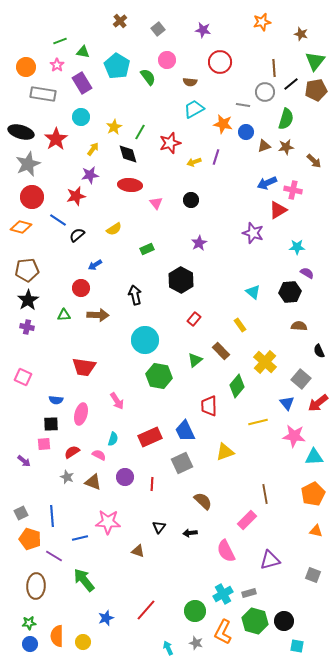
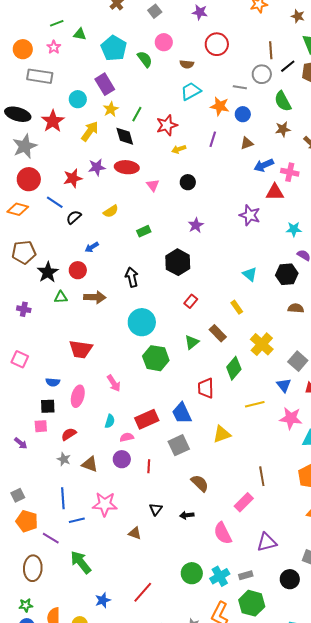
purple rectangle: (82, 83) -> (105, 84), moved
green semicircle: (286, 119) -> (283, 101), turned 135
brown triangle: (264, 146) -> (247, 143), moved
yellow arrow: (93, 149) -> (90, 131), size x1.5
yellow arrow: (194, 162) -> (179, 149), moved
purple star: (90, 175) -> (97, 167), moved
red triangle: (278, 210) -> (275, 192), turned 30
black star: (28, 300) -> (48, 272), moved
pink semicircle: (99, 455) -> (127, 437), moved, turned -40
blue line: (52, 516) -> (63, 498), moved
green circle: (195, 611) -> (192, 573), moved
black circle: (284, 621) -> (290, 579), moved

